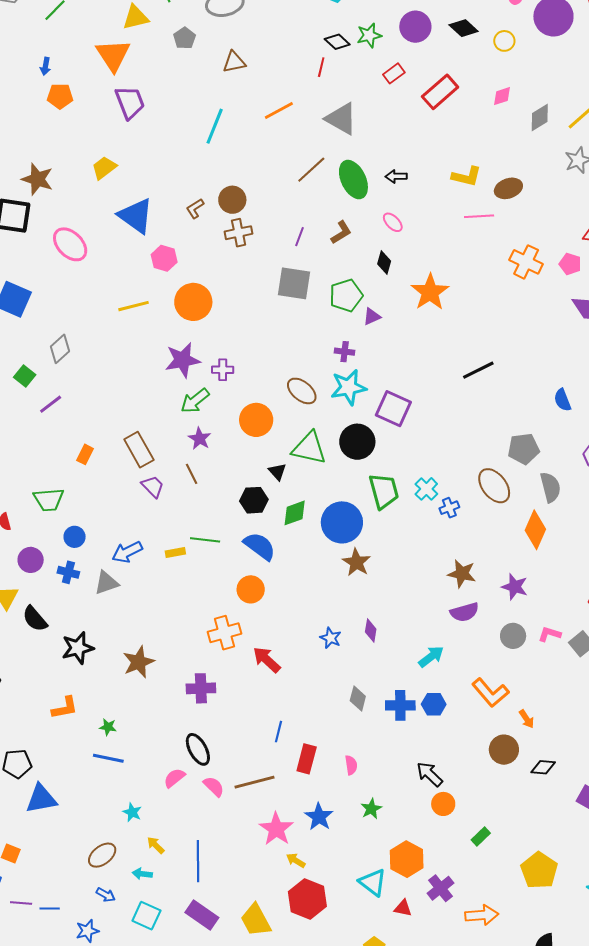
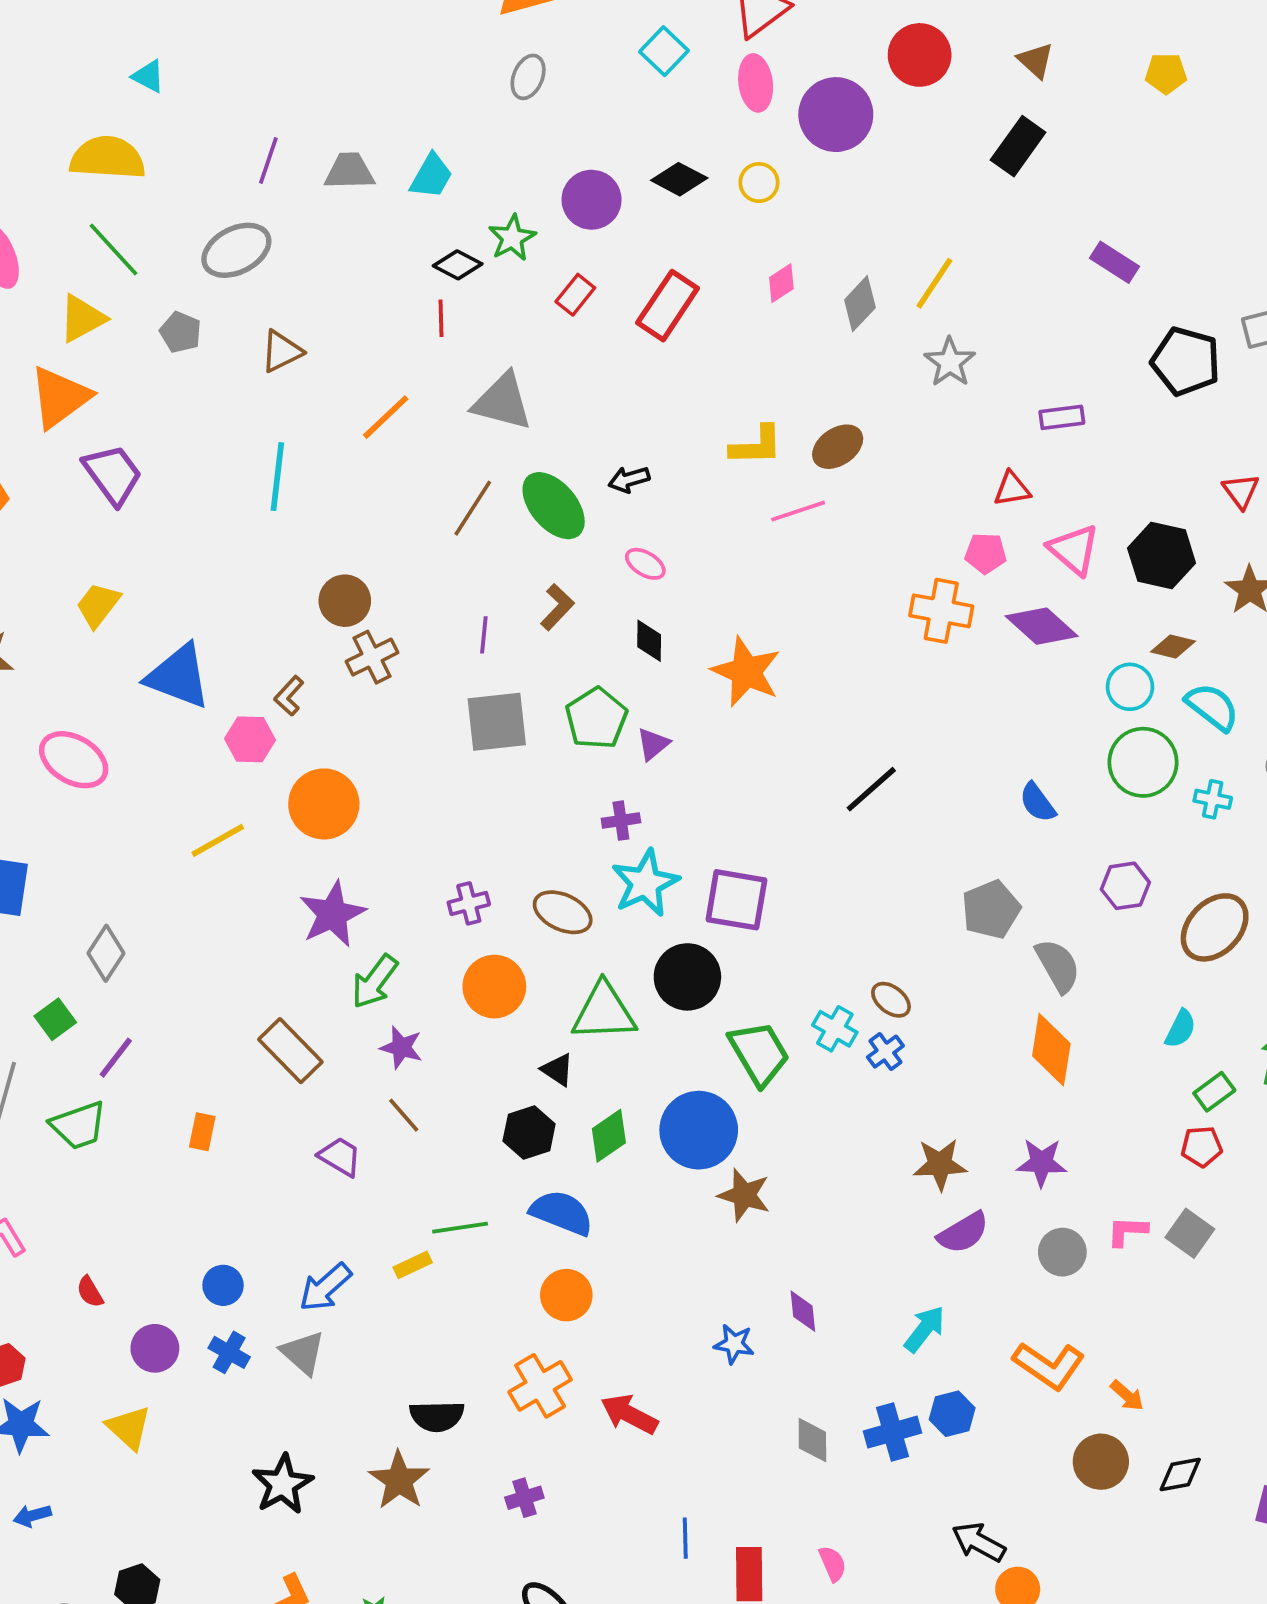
orange triangle: (113, 55) -> (60, 397), turned 42
brown L-shape: (195, 208) -> (289, 696), moved
orange cross: (526, 262) -> (941, 611), moved
purple cross: (223, 370) -> (469, 903), moved
green square: (25, 376) -> (55, 1019), turned 30
brown rectangle: (139, 450) -> (290, 1051), moved
brown ellipse: (494, 486) -> (891, 1000), moved, size x0.6
green trapezoid: (49, 500) -> (79, 1125), moved
blue cross: (68, 572) -> (229, 1352), turned 30
gray triangle: (106, 583) -> (303, 1353), turned -44
black semicircle: (35, 619) -> (437, 1416), moved, turned -36
purple cross: (201, 688) -> (524, 1498), size x0.7

